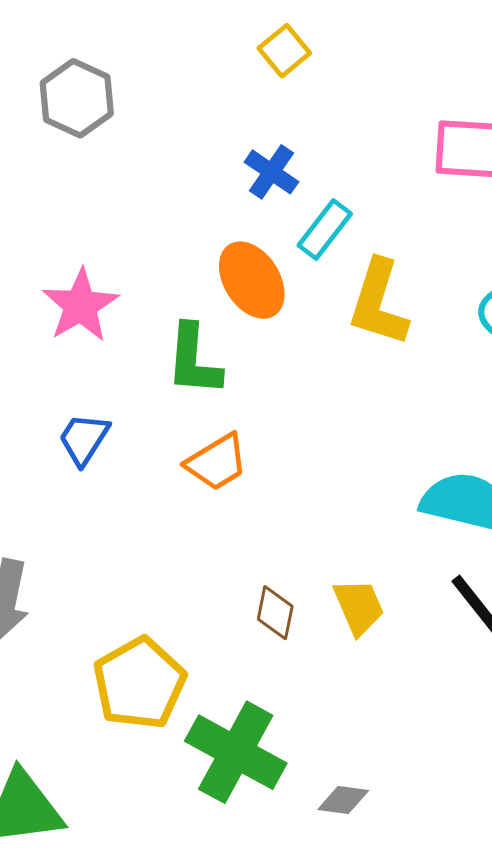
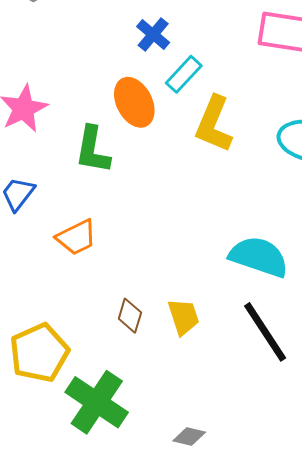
orange trapezoid: (217, 462) -> (76, 237), moved
gray diamond: (343, 800) -> (189, 437), moved

